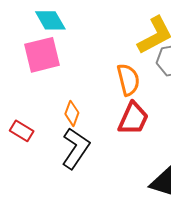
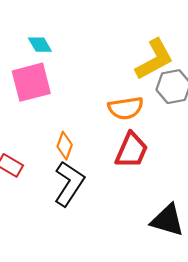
cyan diamond: (50, 20) -> (40, 45), size x0.7
orange semicircle: (128, 80) -> (126, 108), turned 96

